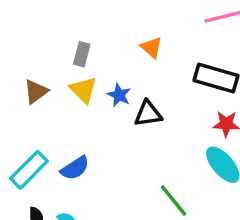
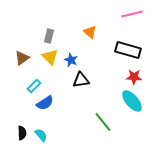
black triangle: (148, 114) -> (81, 80), moved
cyan rectangle: (29, 170) -> (34, 86), moved, size x0.6

